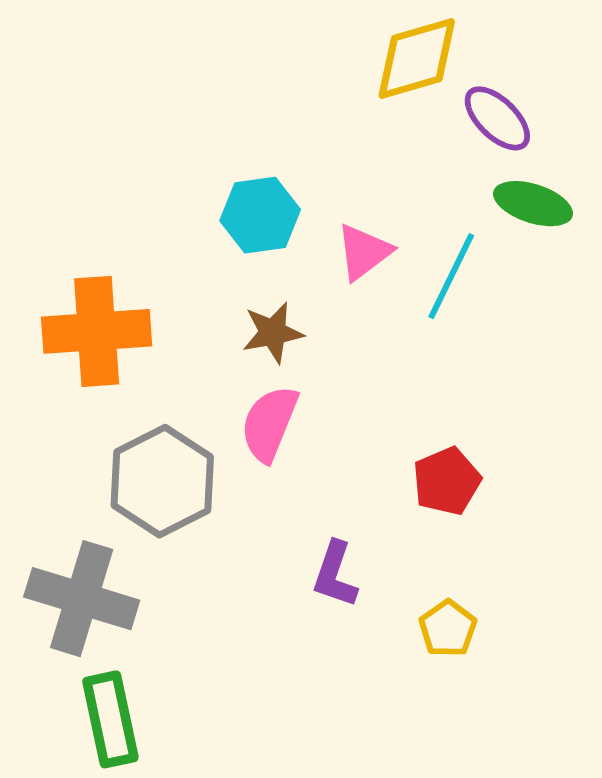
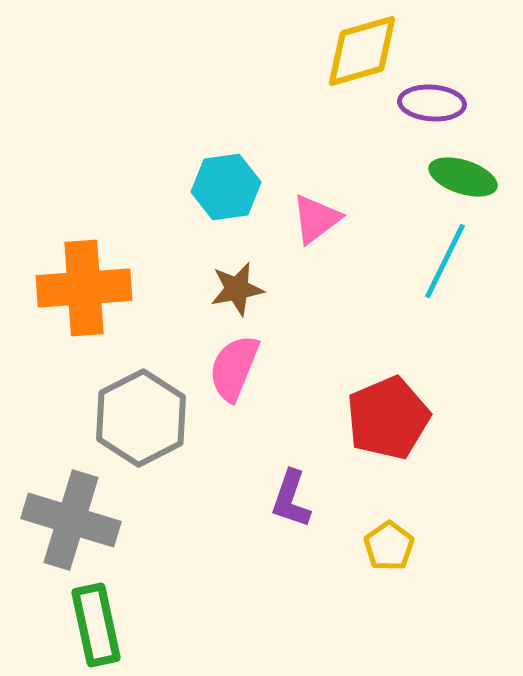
purple ellipse: (497, 118) -> (432, 103), turned -40
cyan line: (451, 276) -> (445, 261), moved
red pentagon: (447, 481) -> (388, 418), size x1.4

